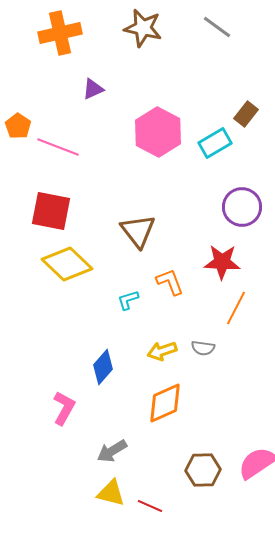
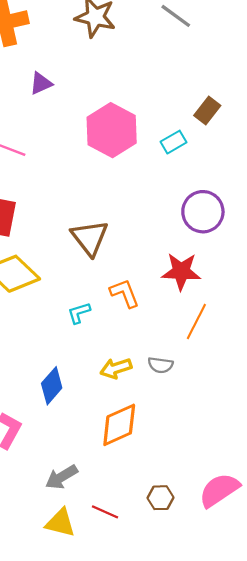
cyan rectangle: (215, 143) -> (174, 142), size x0.7
brown hexagon: (203, 470) -> (160, 498), size x0.7
red line: (150, 506) -> (105, 512), moved

